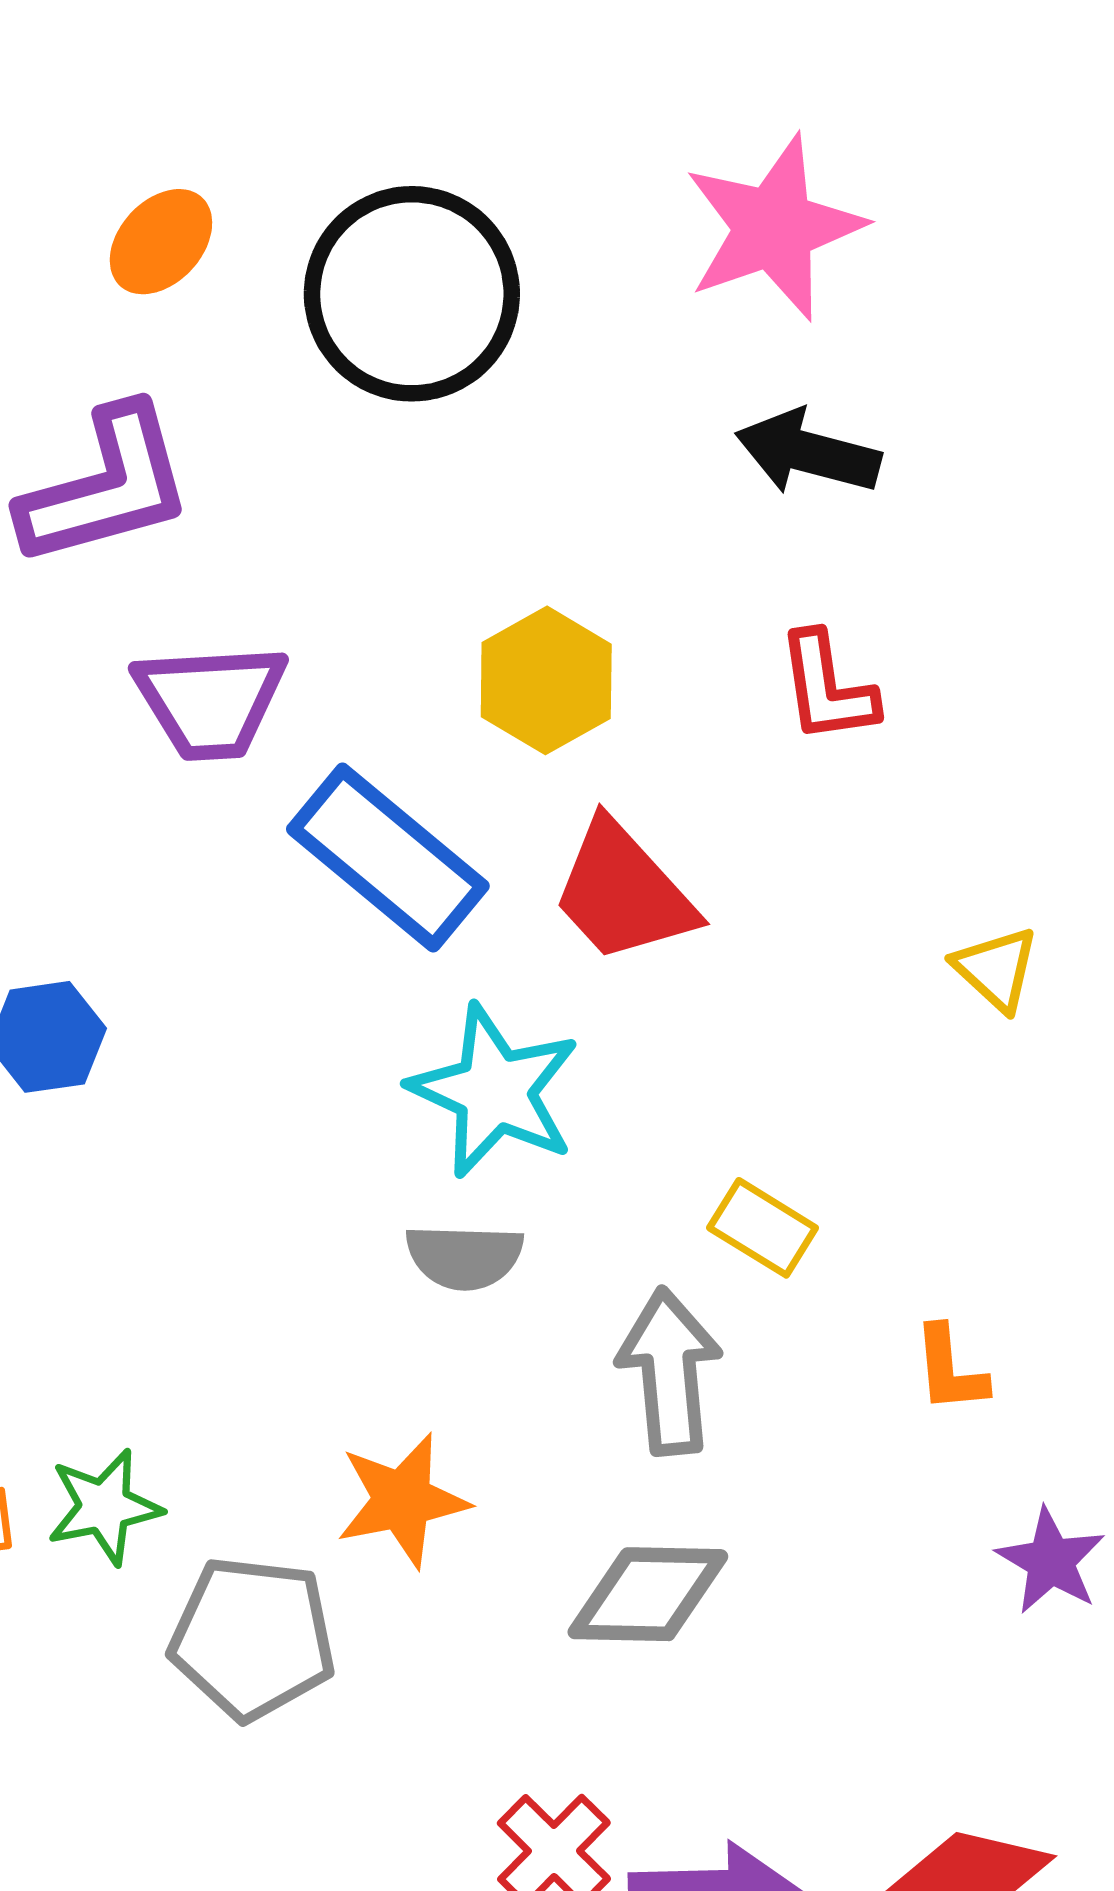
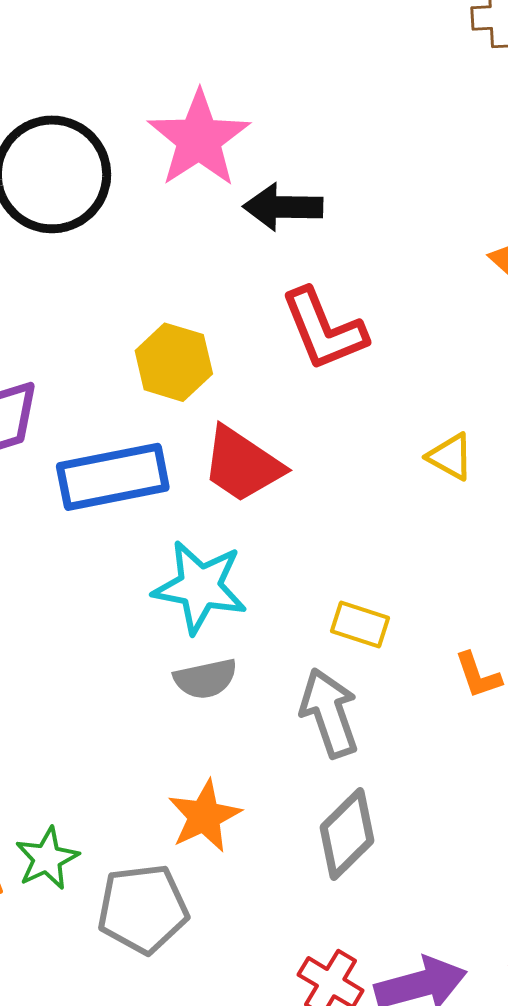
pink star: (774, 228) -> (199, 139), moved
red L-shape: (827, 688) -> (324, 329), size x1.4
blue rectangle: (388, 858) -> (113, 477), turned -37
gray diamond: (648, 1594) -> (347, 834), turned -32

